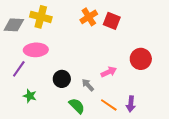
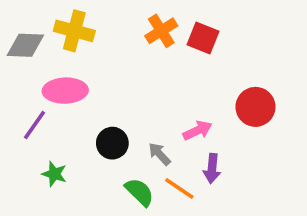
purple arrow: (131, 104) -> (212, 168), moved
orange line: (109, 105) -> (179, 188), moved

